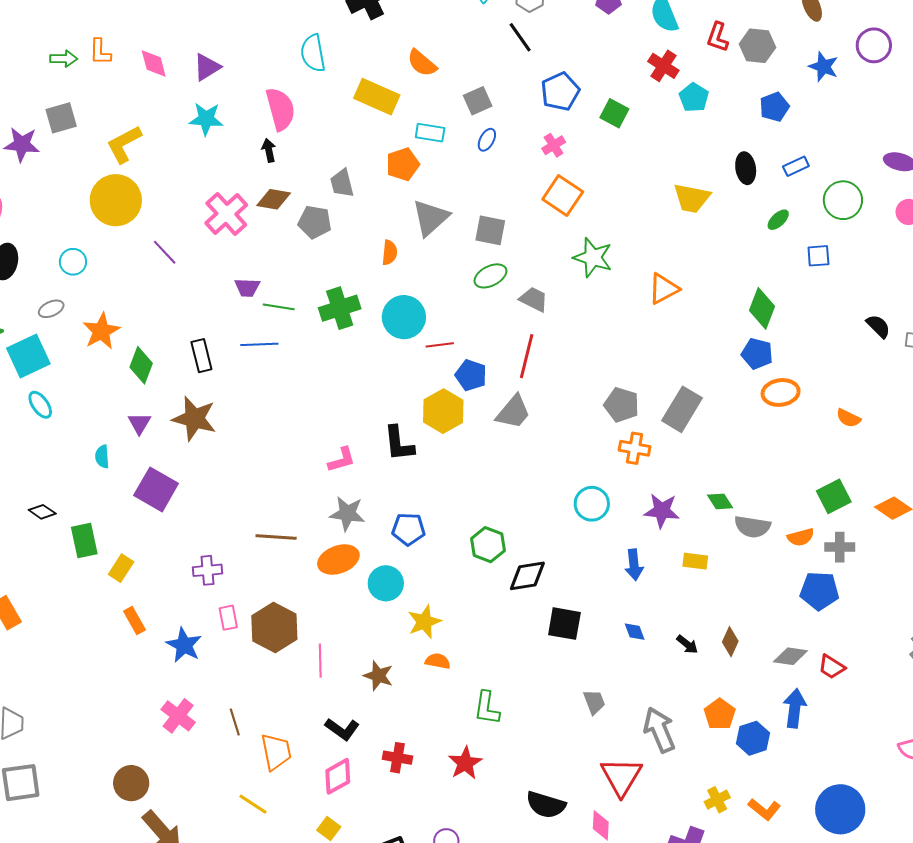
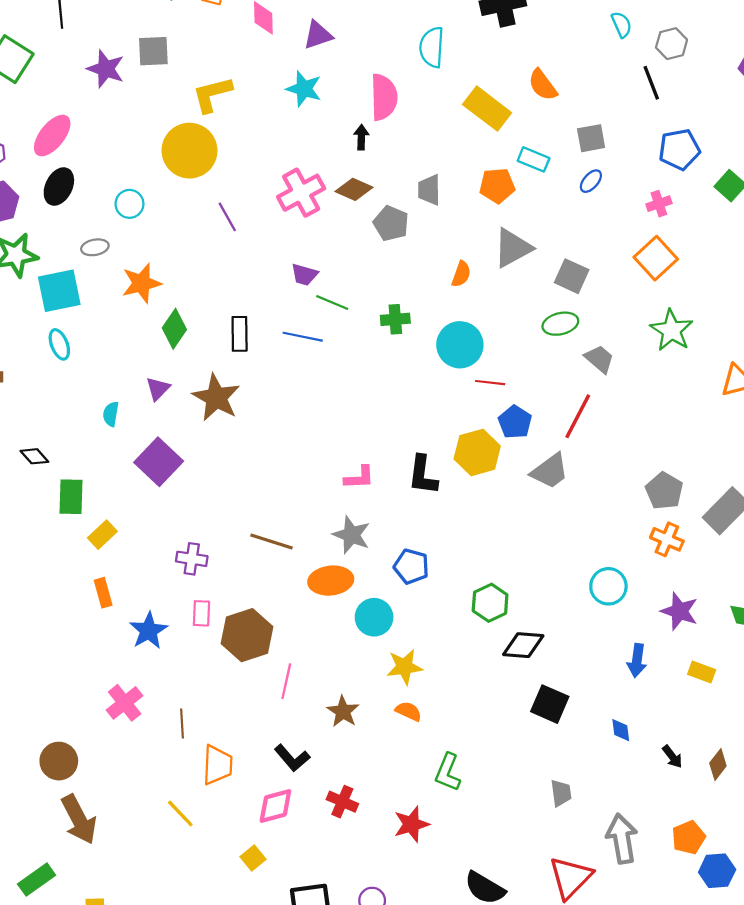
green cross: (340, 308) -> (395, 319), size x0.7

